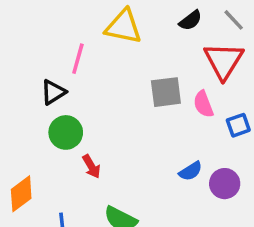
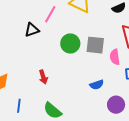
green circle: (66, 132) -> (70, 43), moved
blue semicircle: (191, 171) -> (97, 85), moved

